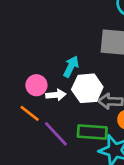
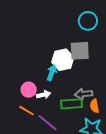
white hexagon: (87, 88) -> (63, 60), moved
green rectangle: (92, 132) -> (72, 104), moved

